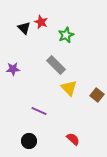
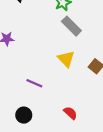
gray rectangle: (56, 65) -> (71, 26), moved

